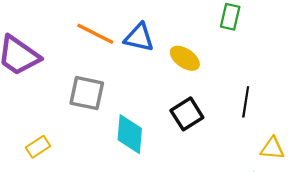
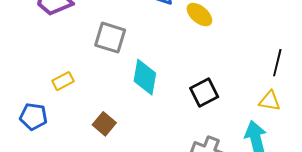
black line: (246, 102) -> (277, 63), moved
black square: (187, 114) -> (204, 93), moved

